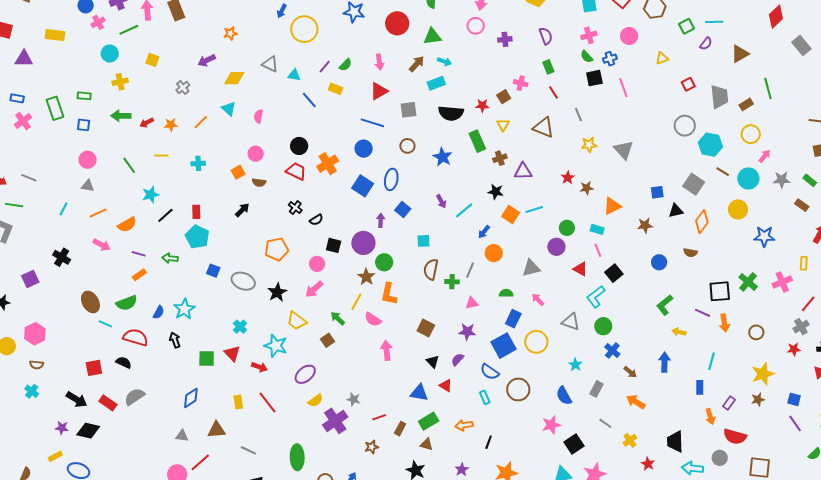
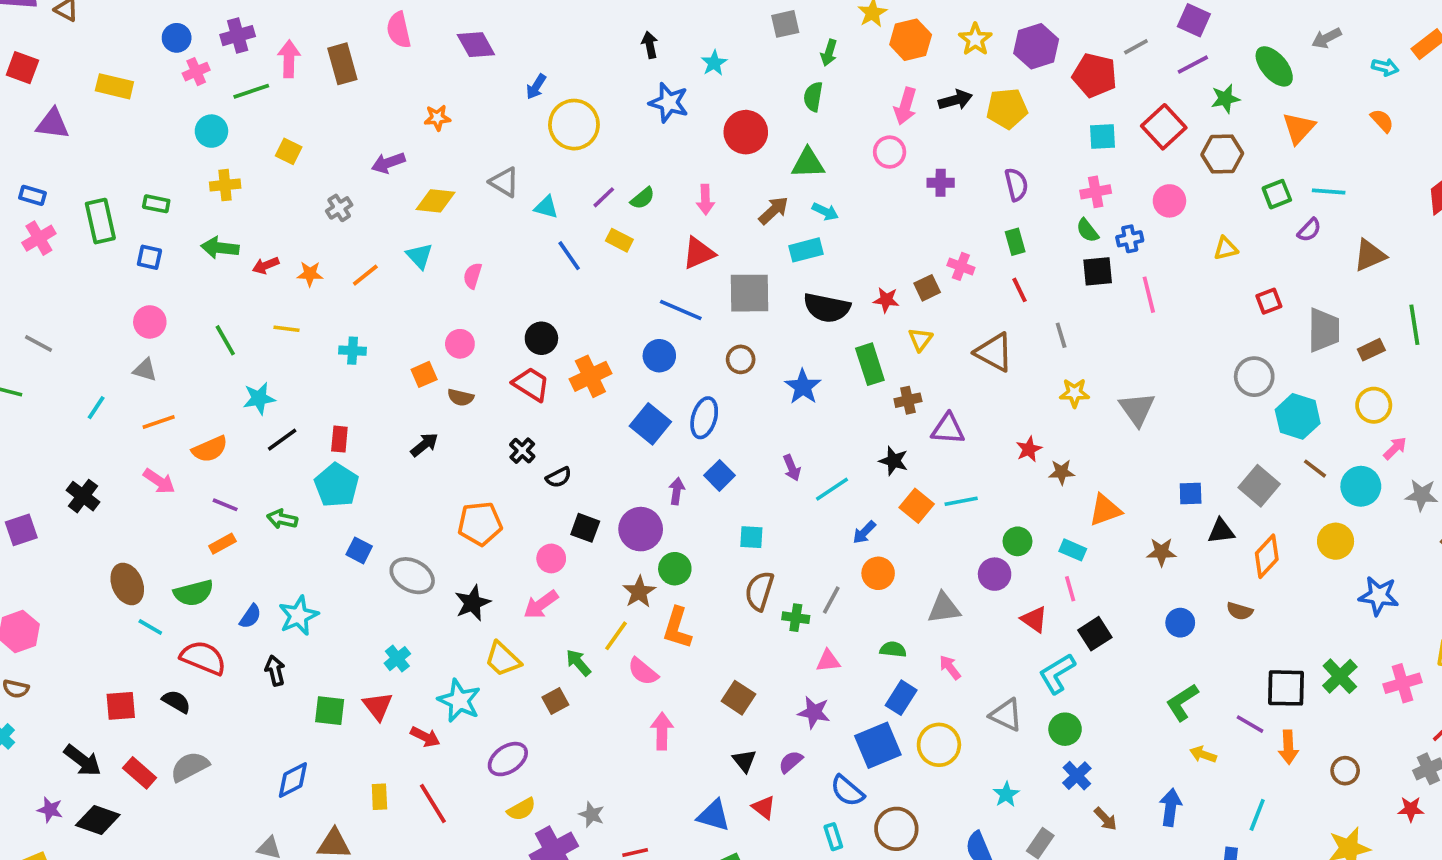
gray square: (408, 110) -> (750, 293), size x1.4

